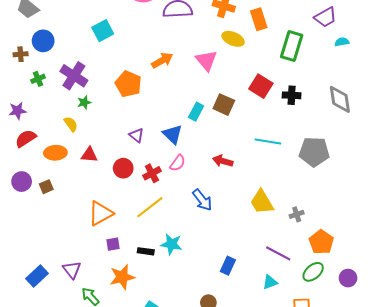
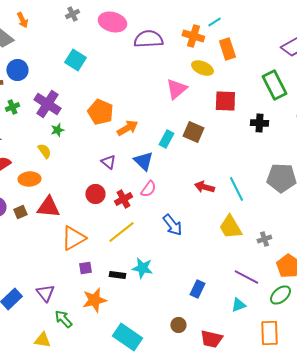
cyan square: (103, 31) -> (75, 60), turned -30
green rectangle: (292, 46) -> (274, 85), moved, turned -44
orange arrow: (162, 60) -> (127, 128), moved
pink triangle: (206, 60) -> (176, 89), turned 30
red square: (261, 86) -> (225, 101), moved, turned -30
cyan line: (268, 141) -> (236, 189), moved, turned 55
red triangle: (89, 155) -> (48, 207), moved, size x1.4
red arrow: (223, 161) -> (204, 187), moved

